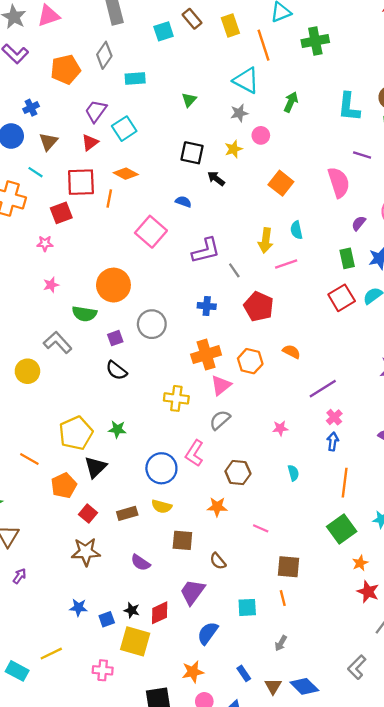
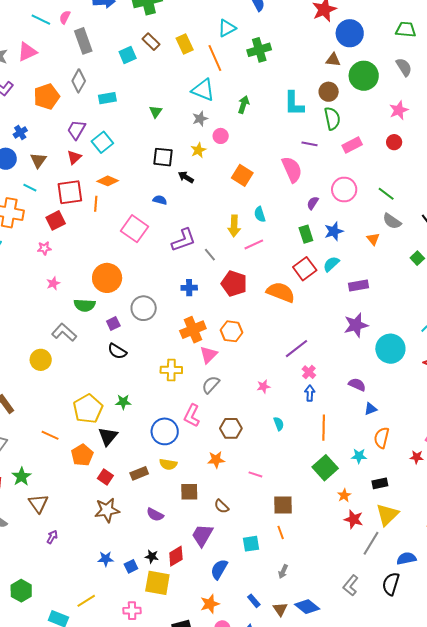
orange semicircle: (291, 352) -> (281, 292), moved, size x1.8

